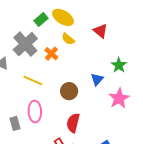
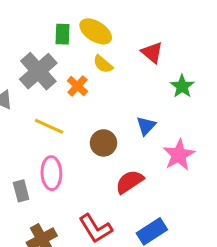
green rectangle: (41, 19) -> (63, 34), turned -48
green star: (119, 65) -> (182, 86), moved
red semicircle: (73, 123) -> (129, 182), moved, turned 42

